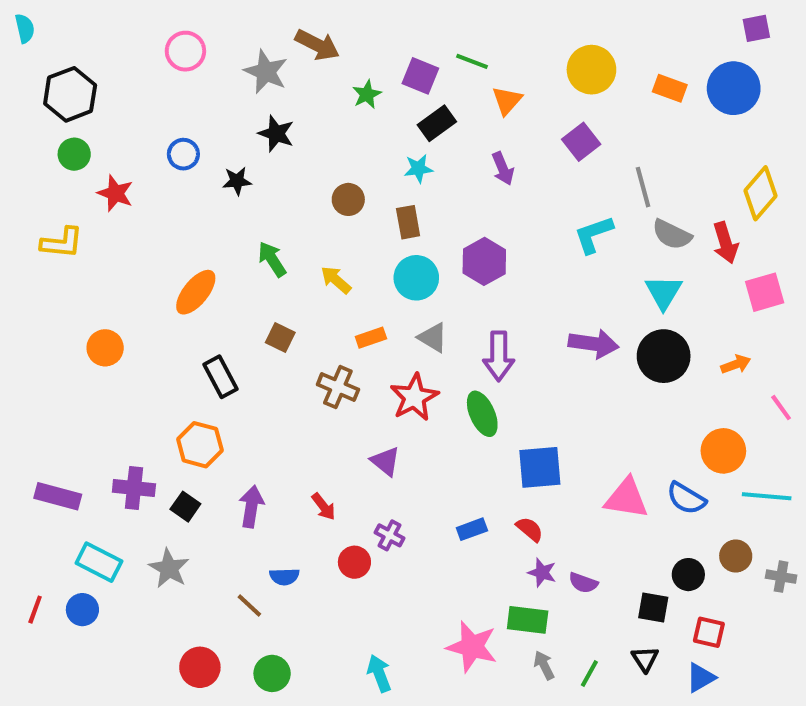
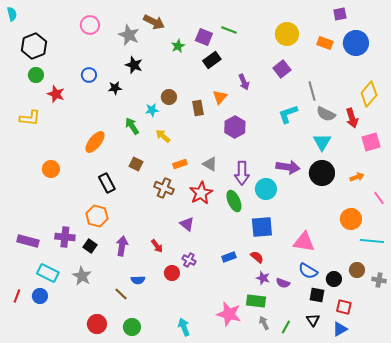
purple square: (756, 28) -> (340, 14), moved
orange triangle: (507, 101) -> (220, 97), moved
cyan star: (418, 169) -> (152, 110), moved
cyan circle: (416, 278) -> (266, 189), moved
blue semicircle: (686, 498) -> (308, 271), moved

